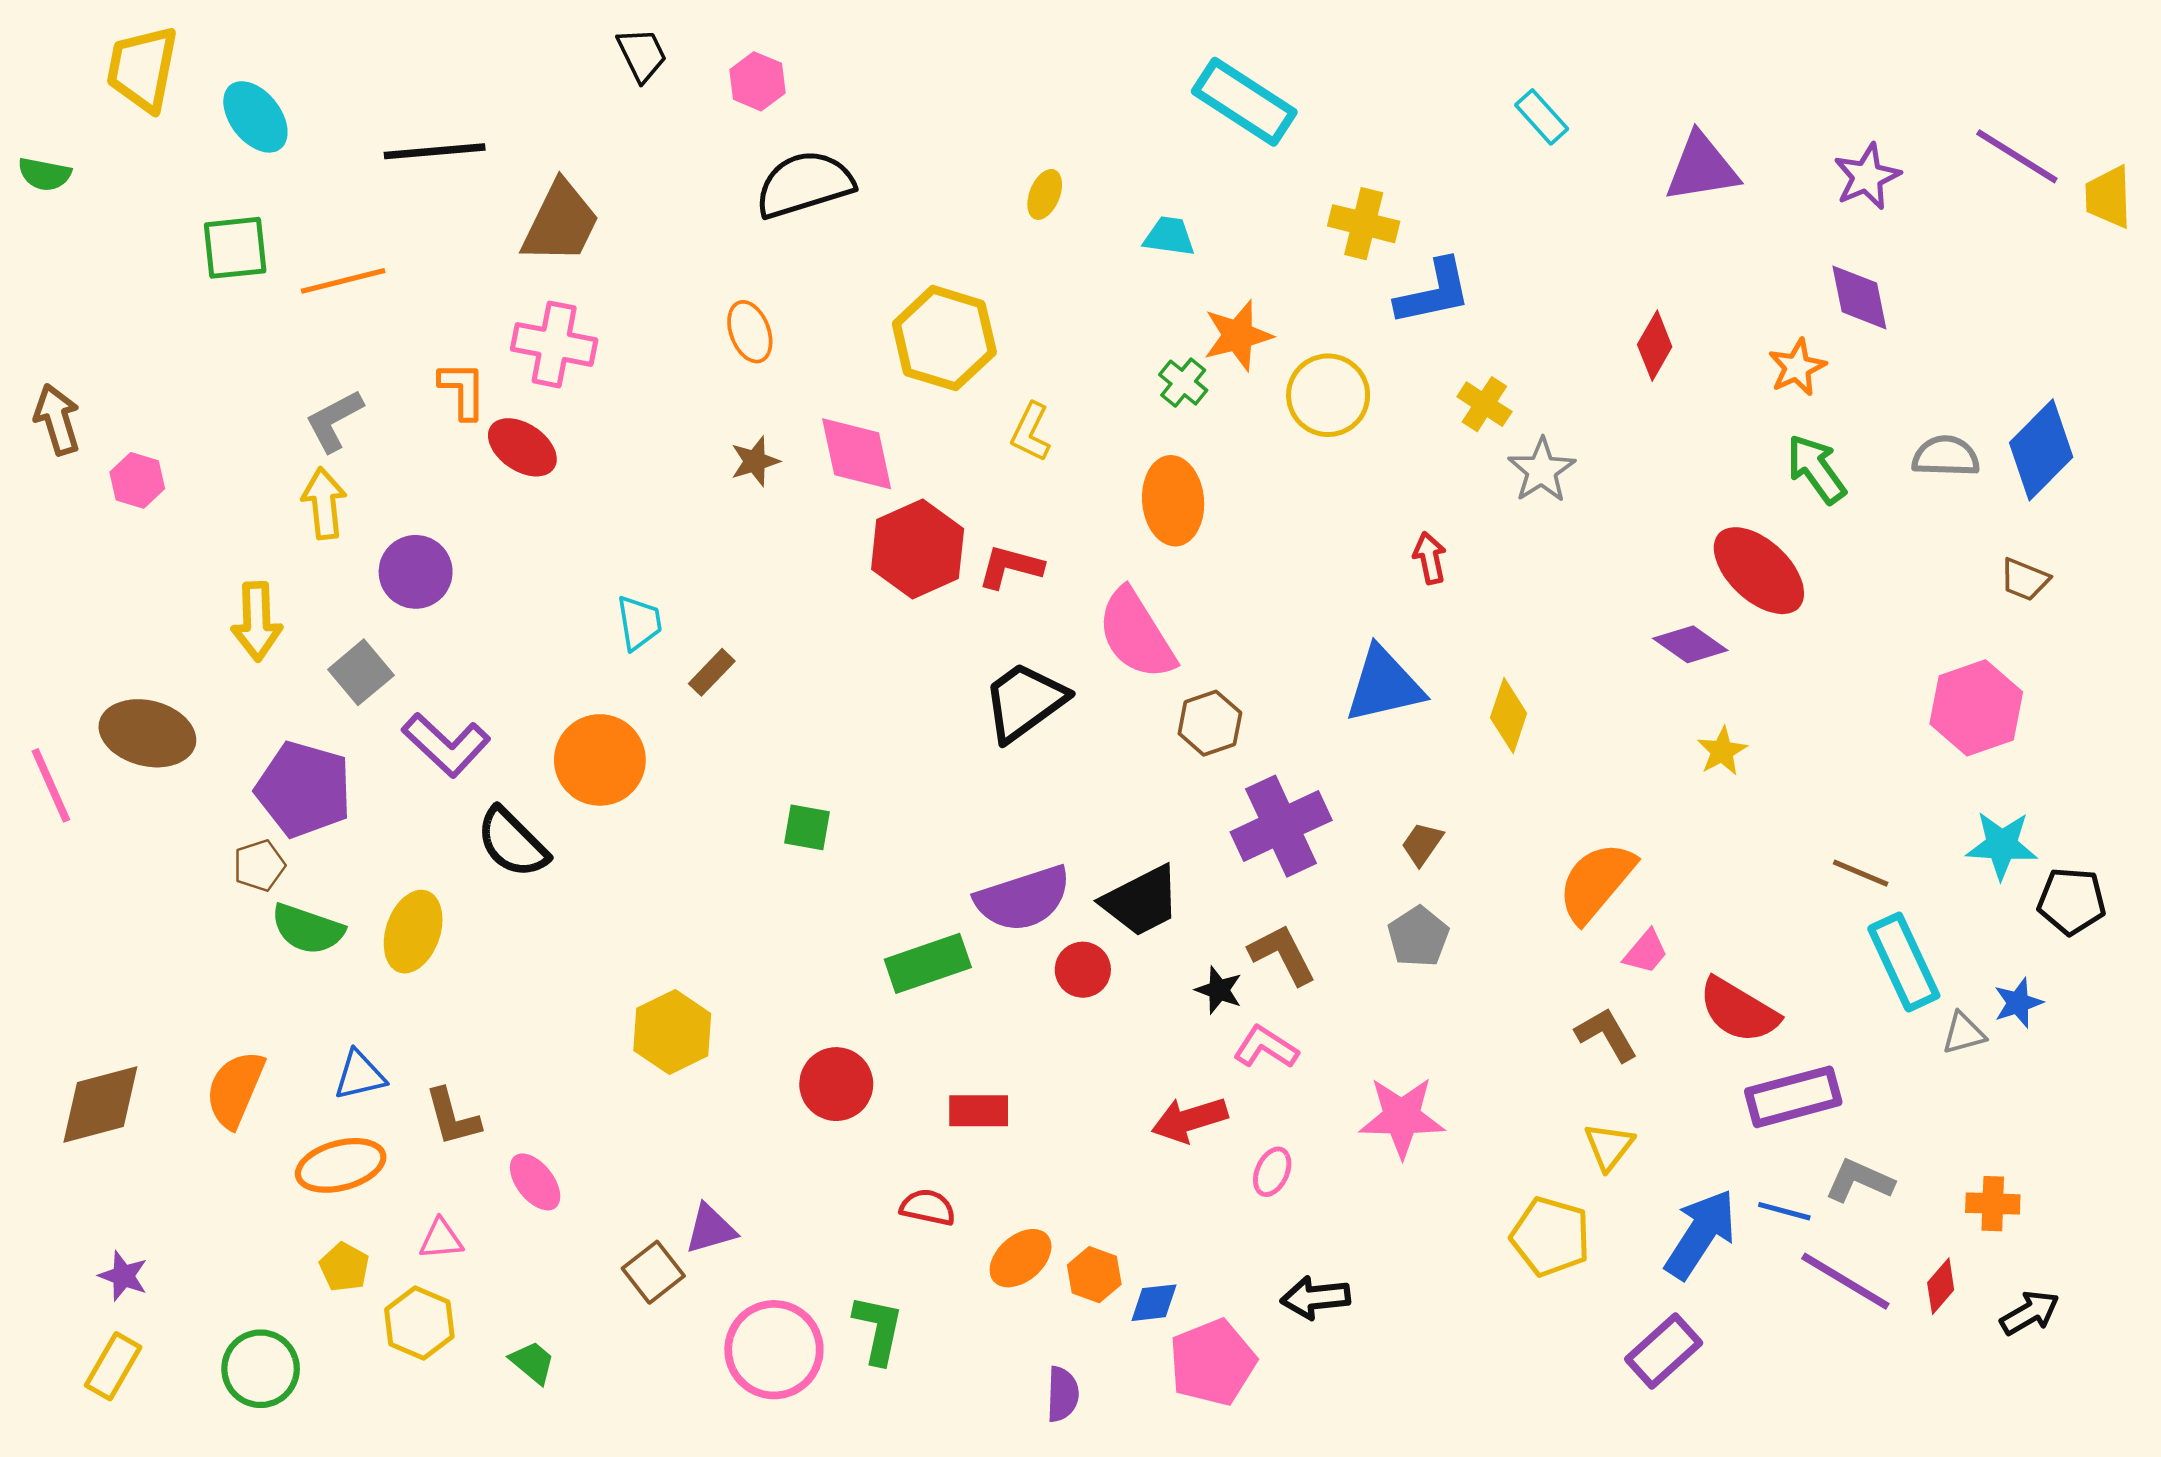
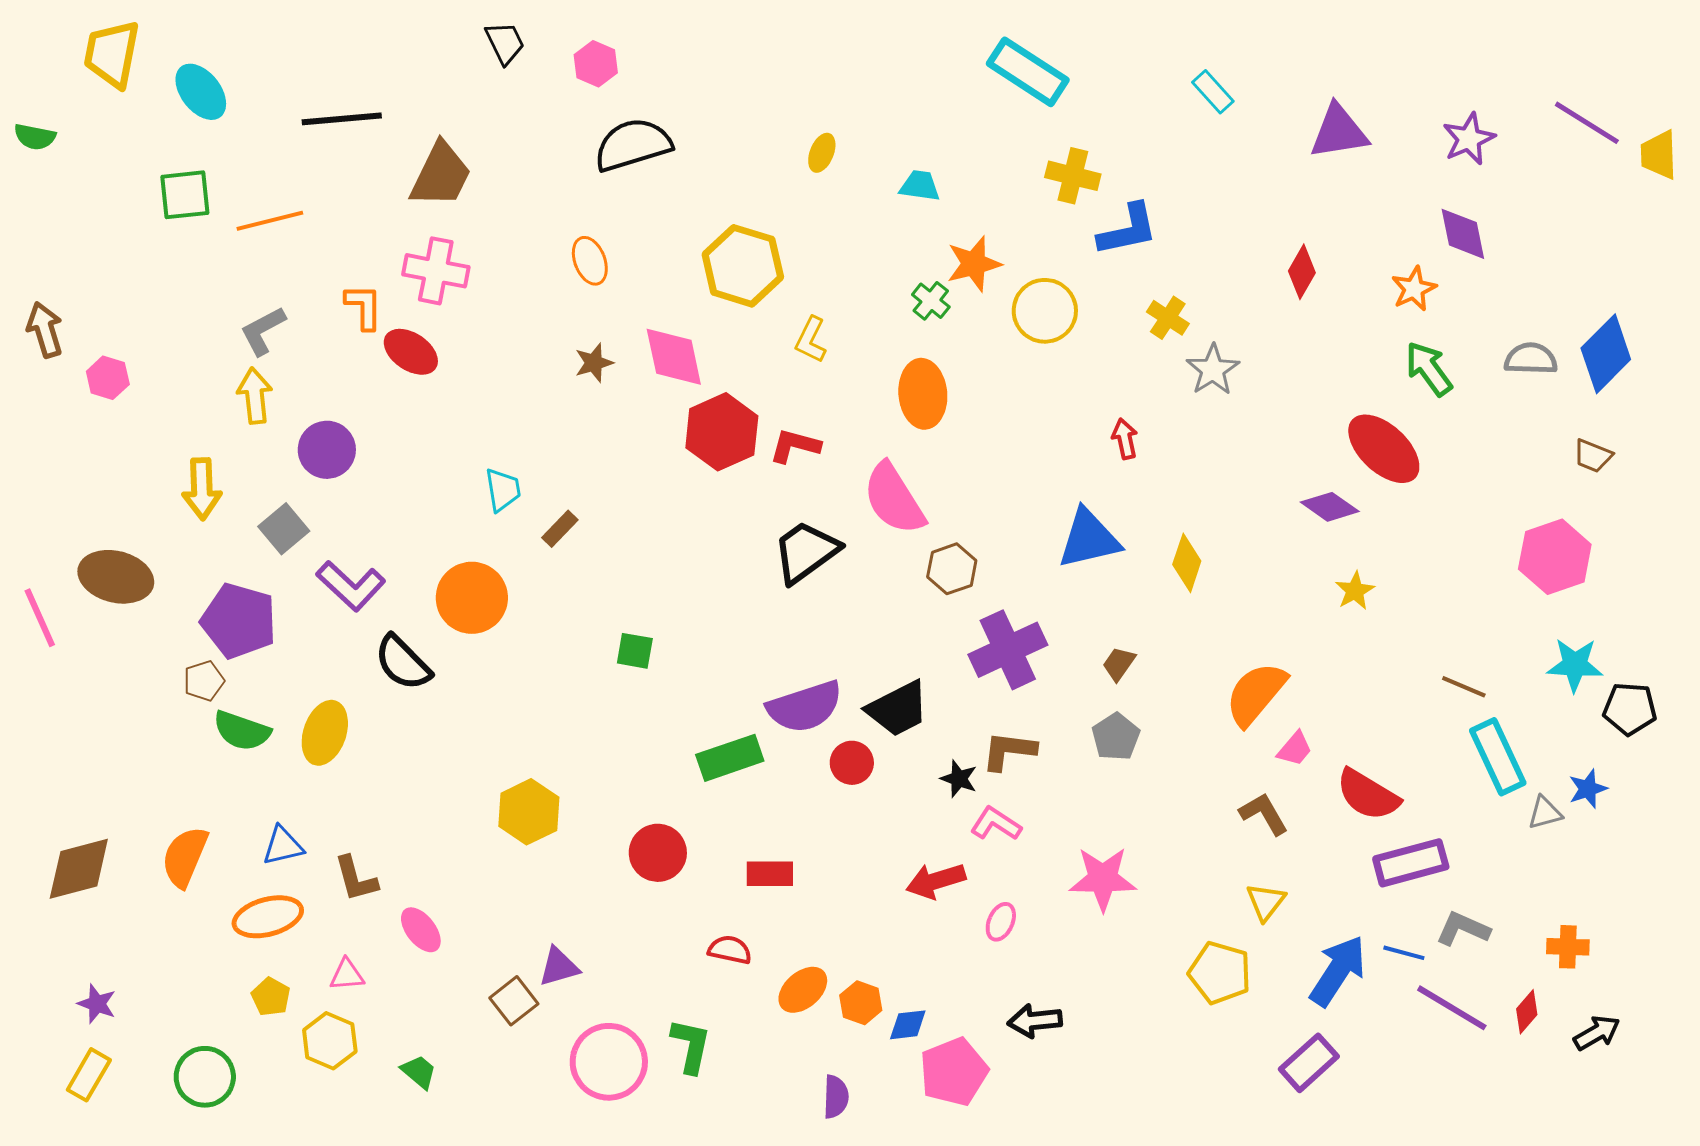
cyan rectangle: (1244, 102) -> (1028, 72), moved
brown L-shape: (1282, 954) -> (1009, 751), turned -56

